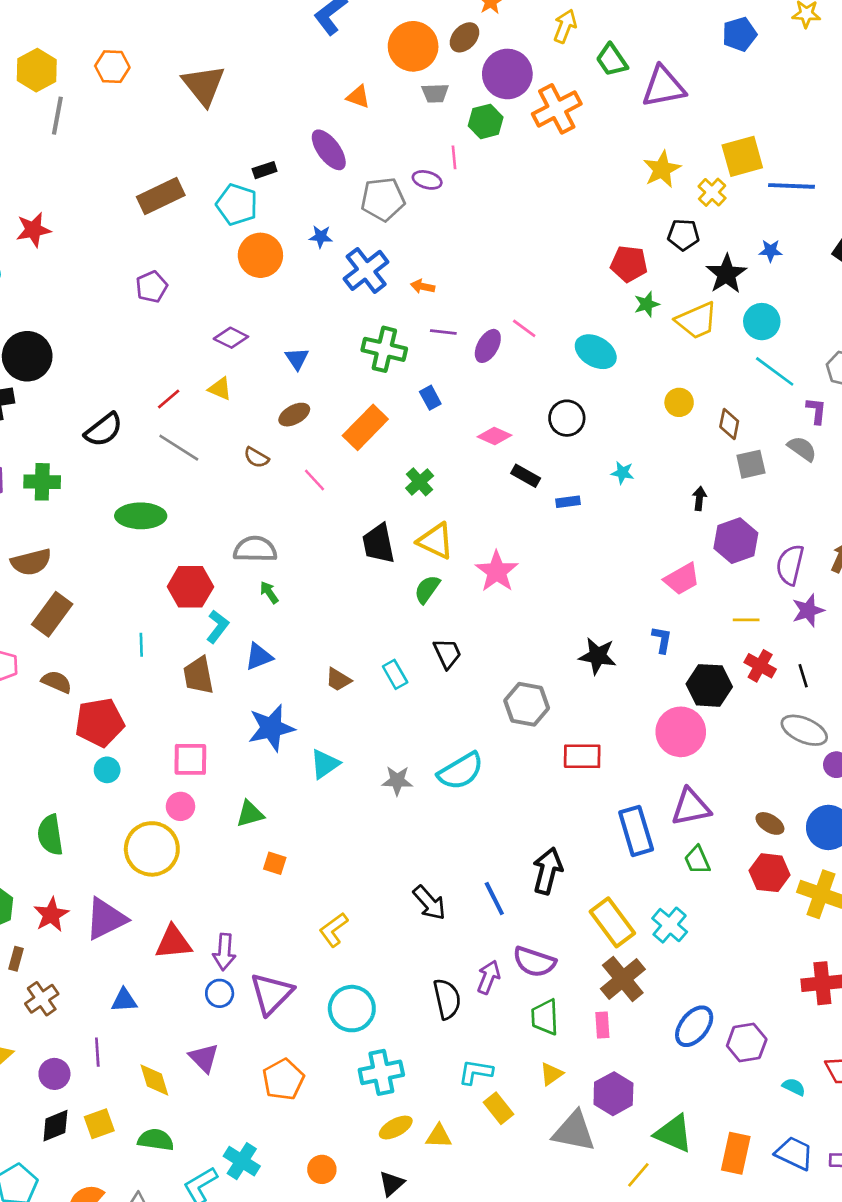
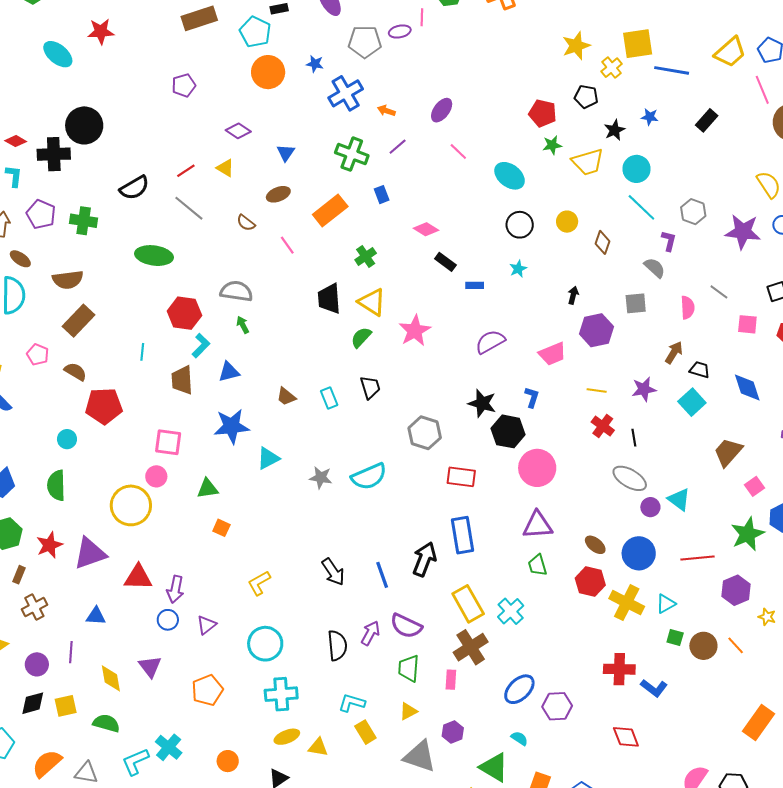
purple ellipse: (427, 180) -> (400, 31), turned -35
black star: (726, 274) -> (615, 130), size x0.7
purple line: (443, 332) -> (398, 147), turned -54
purple ellipse: (488, 346) -> (442, 110), moved
black circle: (567, 418) -> (520, 225), moved
gray square: (751, 464) -> (636, 303), moved
cyan star: (622, 473) -> (518, 269), turned 30
purple semicircle: (790, 565) -> (490, 342), moved, turned 40
black hexagon: (709, 685) -> (508, 431), moved
cyan circle: (107, 770) -> (67, 439), moved
blue rectangle: (636, 831) -> (463, 535), moved
purple triangle: (271, 994) -> (207, 625), size x0.6
cyan semicircle: (794, 1087) -> (519, 738), moved
purple hexagon: (613, 1094) -> (453, 732), size x0.7

